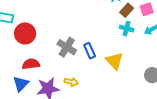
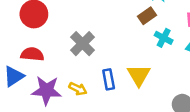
brown rectangle: (127, 10) -> (147, 16), moved
blue rectangle: (90, 51) -> (109, 79), moved

